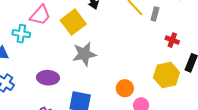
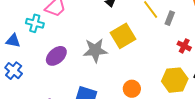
yellow square: (73, 22) -> (123, 36), moved
purple ellipse: (48, 78) -> (56, 56), moved, turned -50

